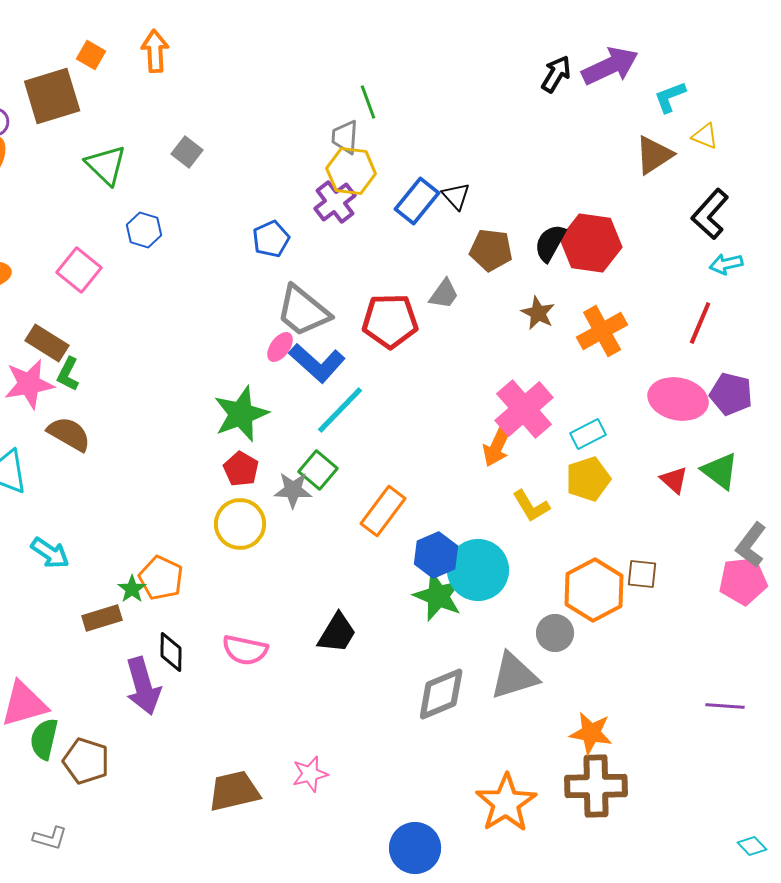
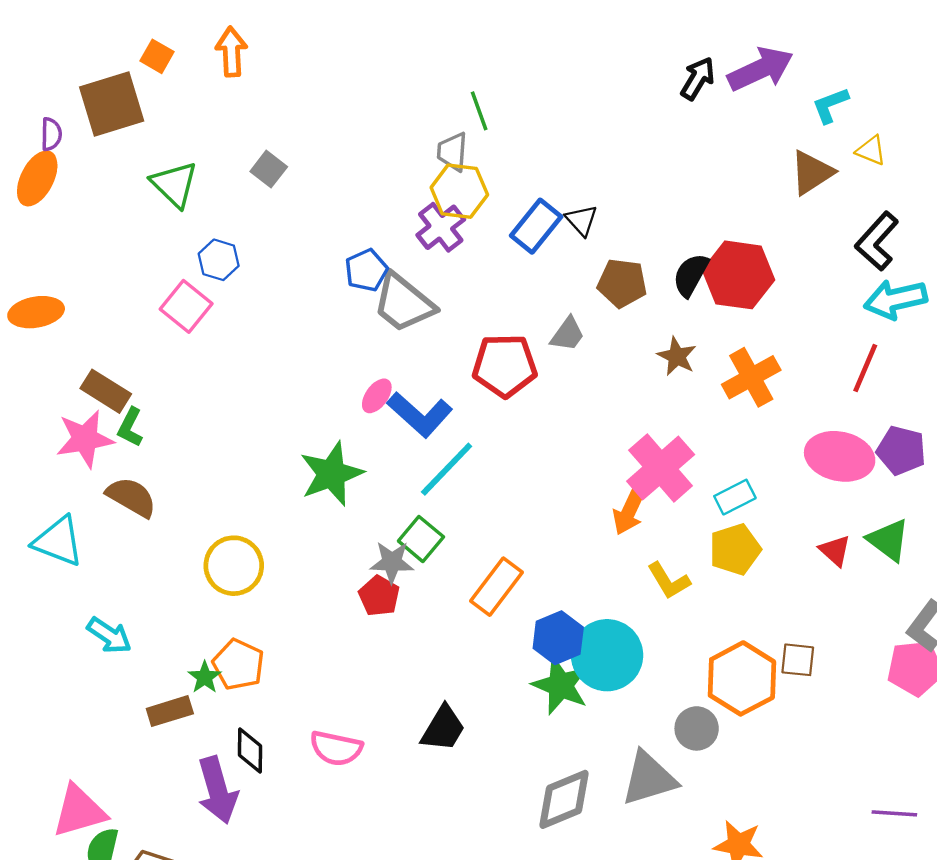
cyan arrow: (726, 264) -> (895, 299), size x1.6
pink square: (79, 270) -> (186, 306), moved
gray trapezoid: (303, 311) -> (404, 303), moved
red pentagon: (241, 469) -> (379, 596), moved
yellow circle: (240, 524) -> (234, 566), moved

